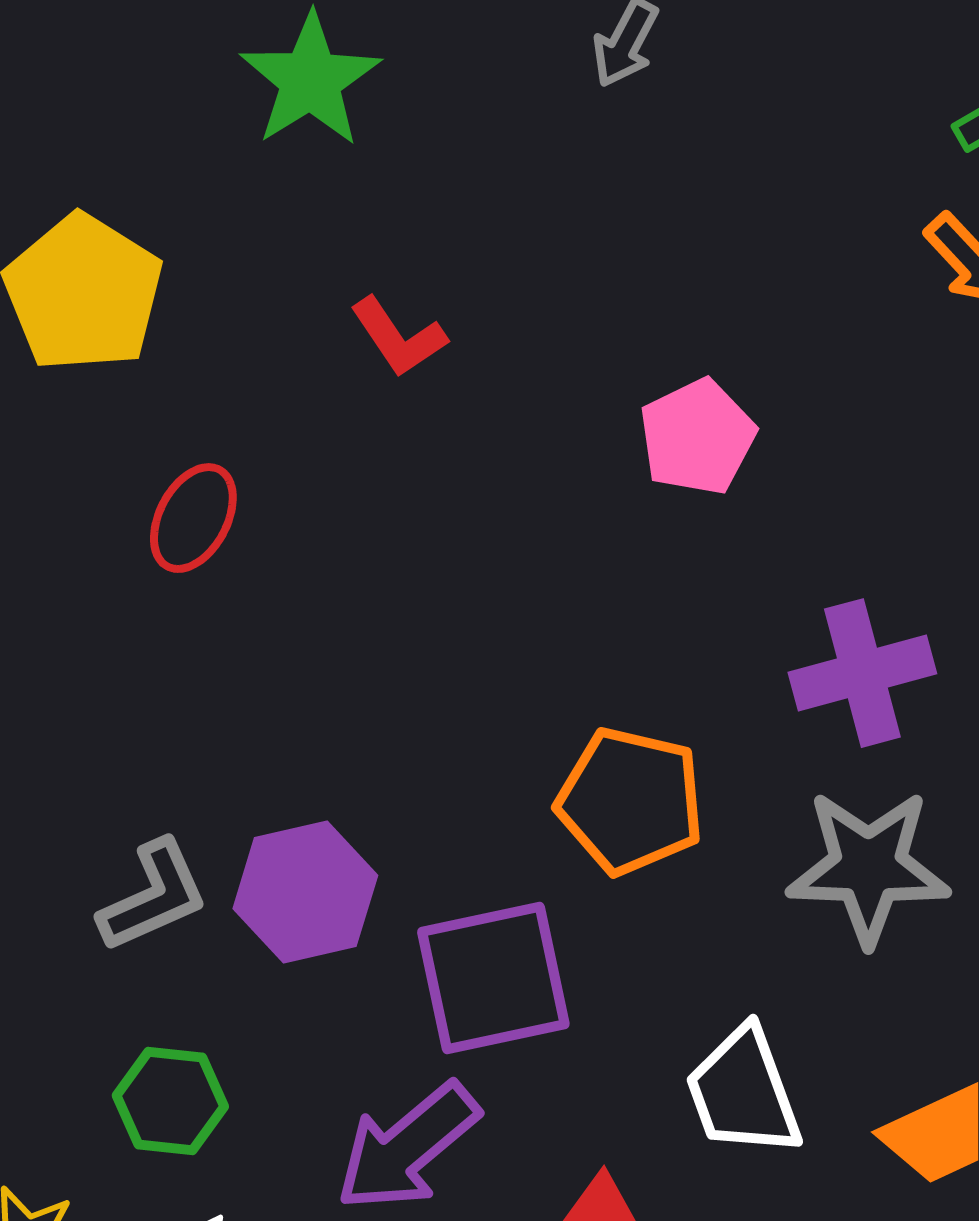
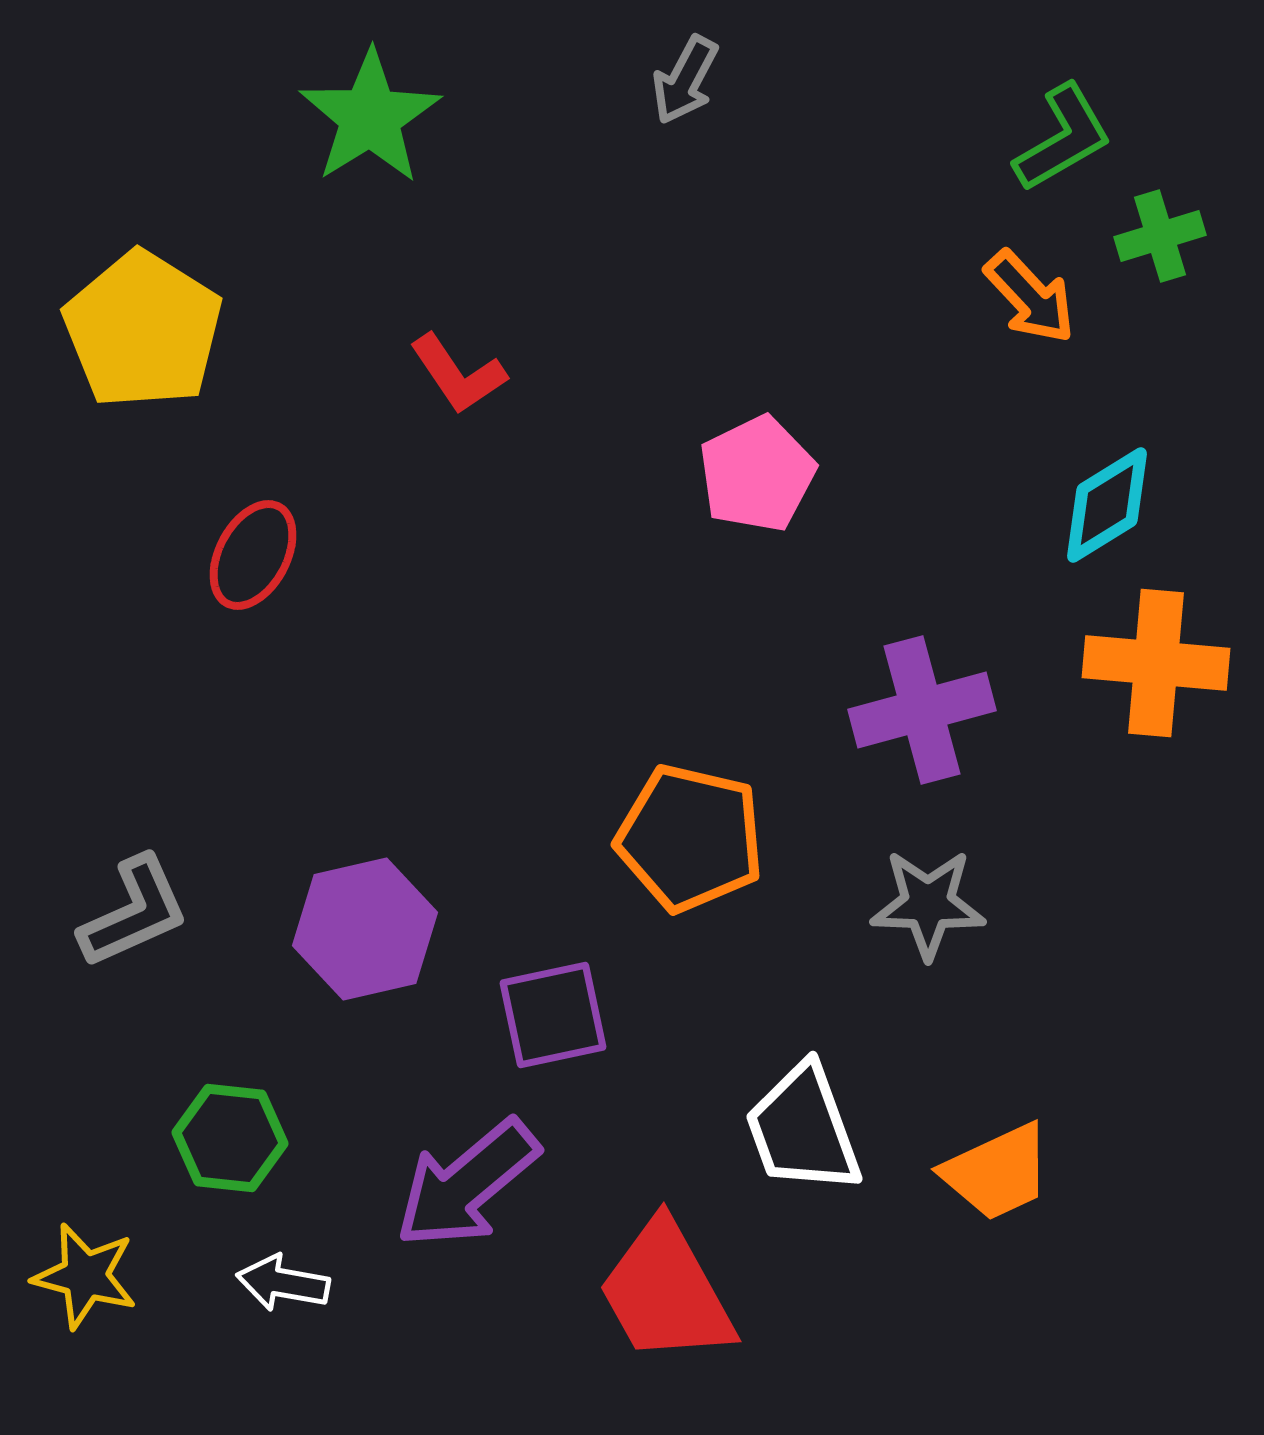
gray star: (868, 867) -> (928, 904), size x0.7
gray L-shape: (153, 896) -> (134, 912), moved
purple square: (493, 978) -> (553, 1015), size x0.7

